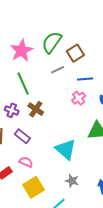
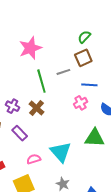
green semicircle: (52, 42) -> (84, 37), moved, size x0.6
green line: (23, 84) -> (41, 81), moved
pink semicircle: (26, 162) -> (34, 159), moved, turned -48

